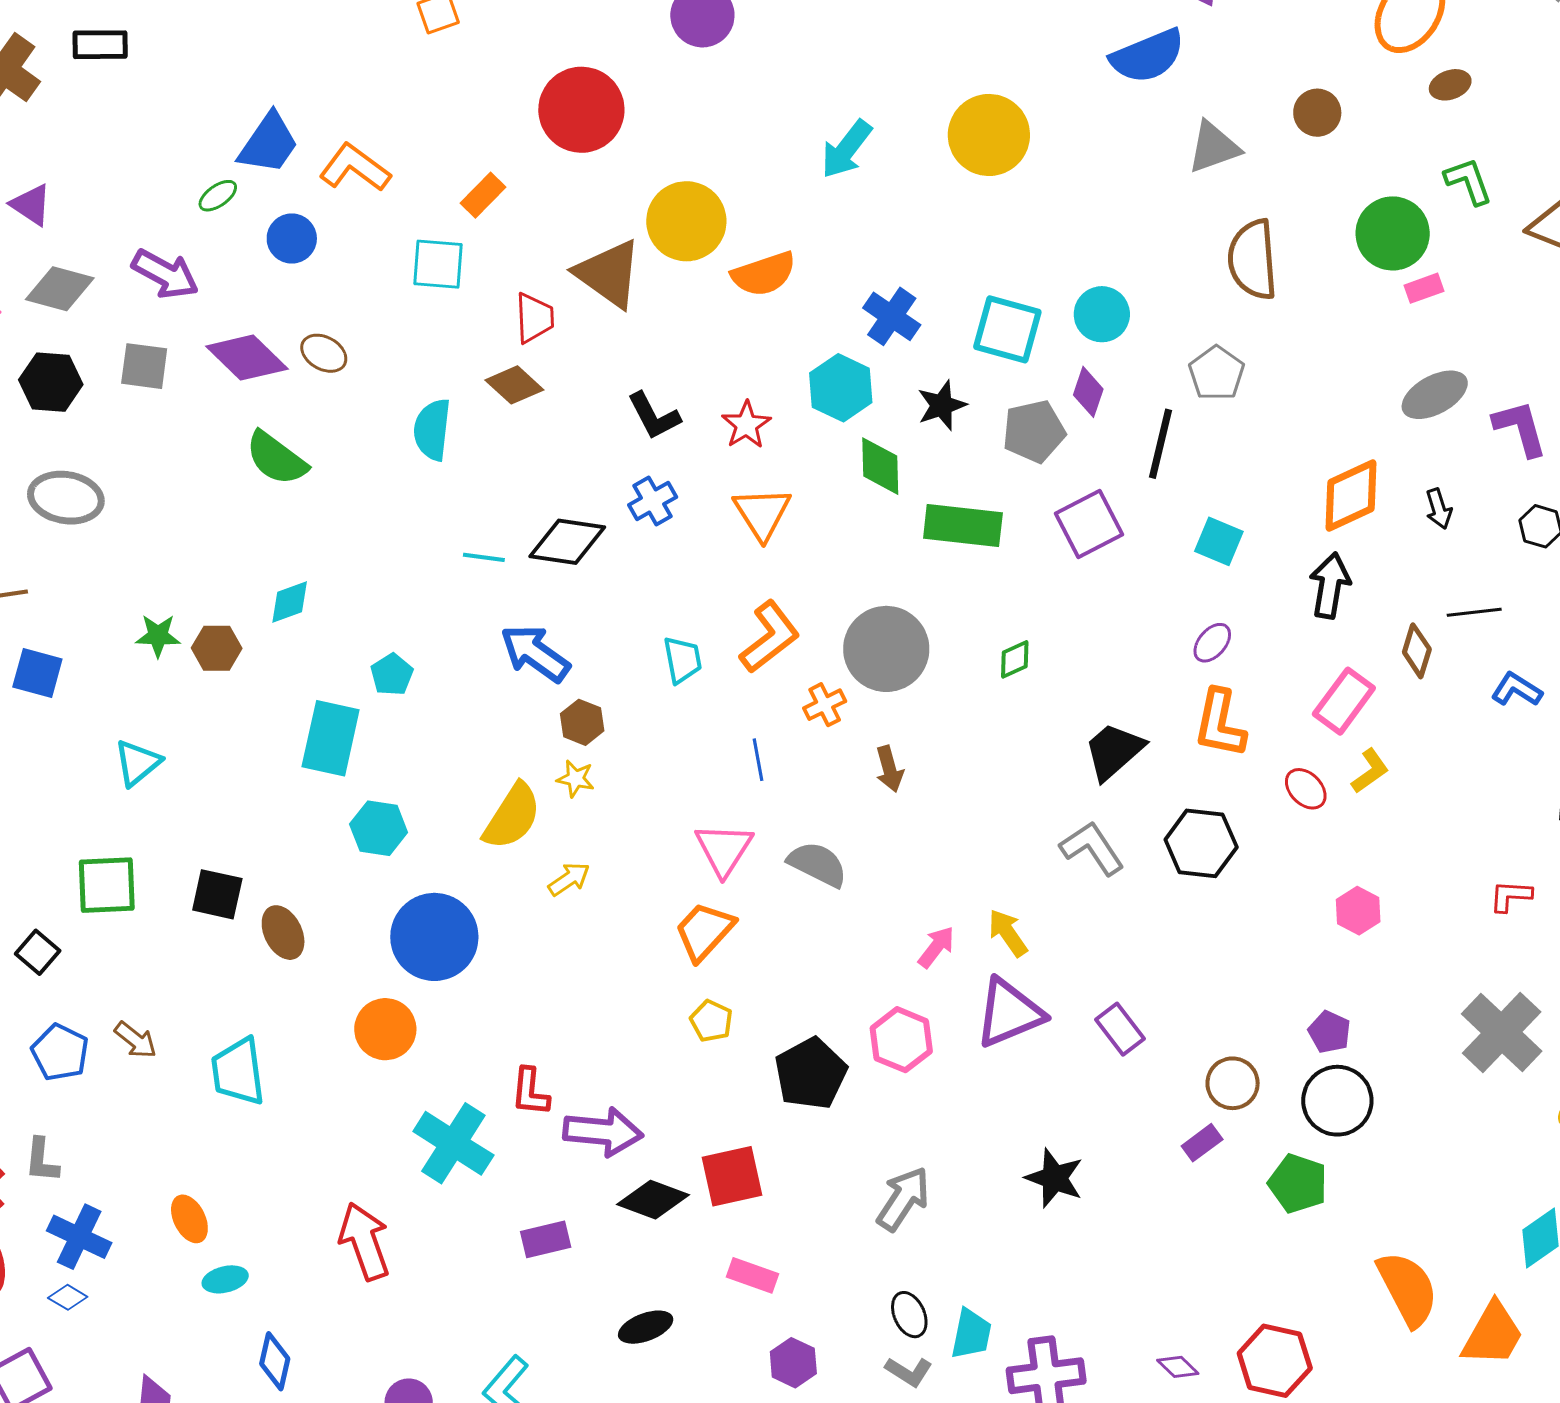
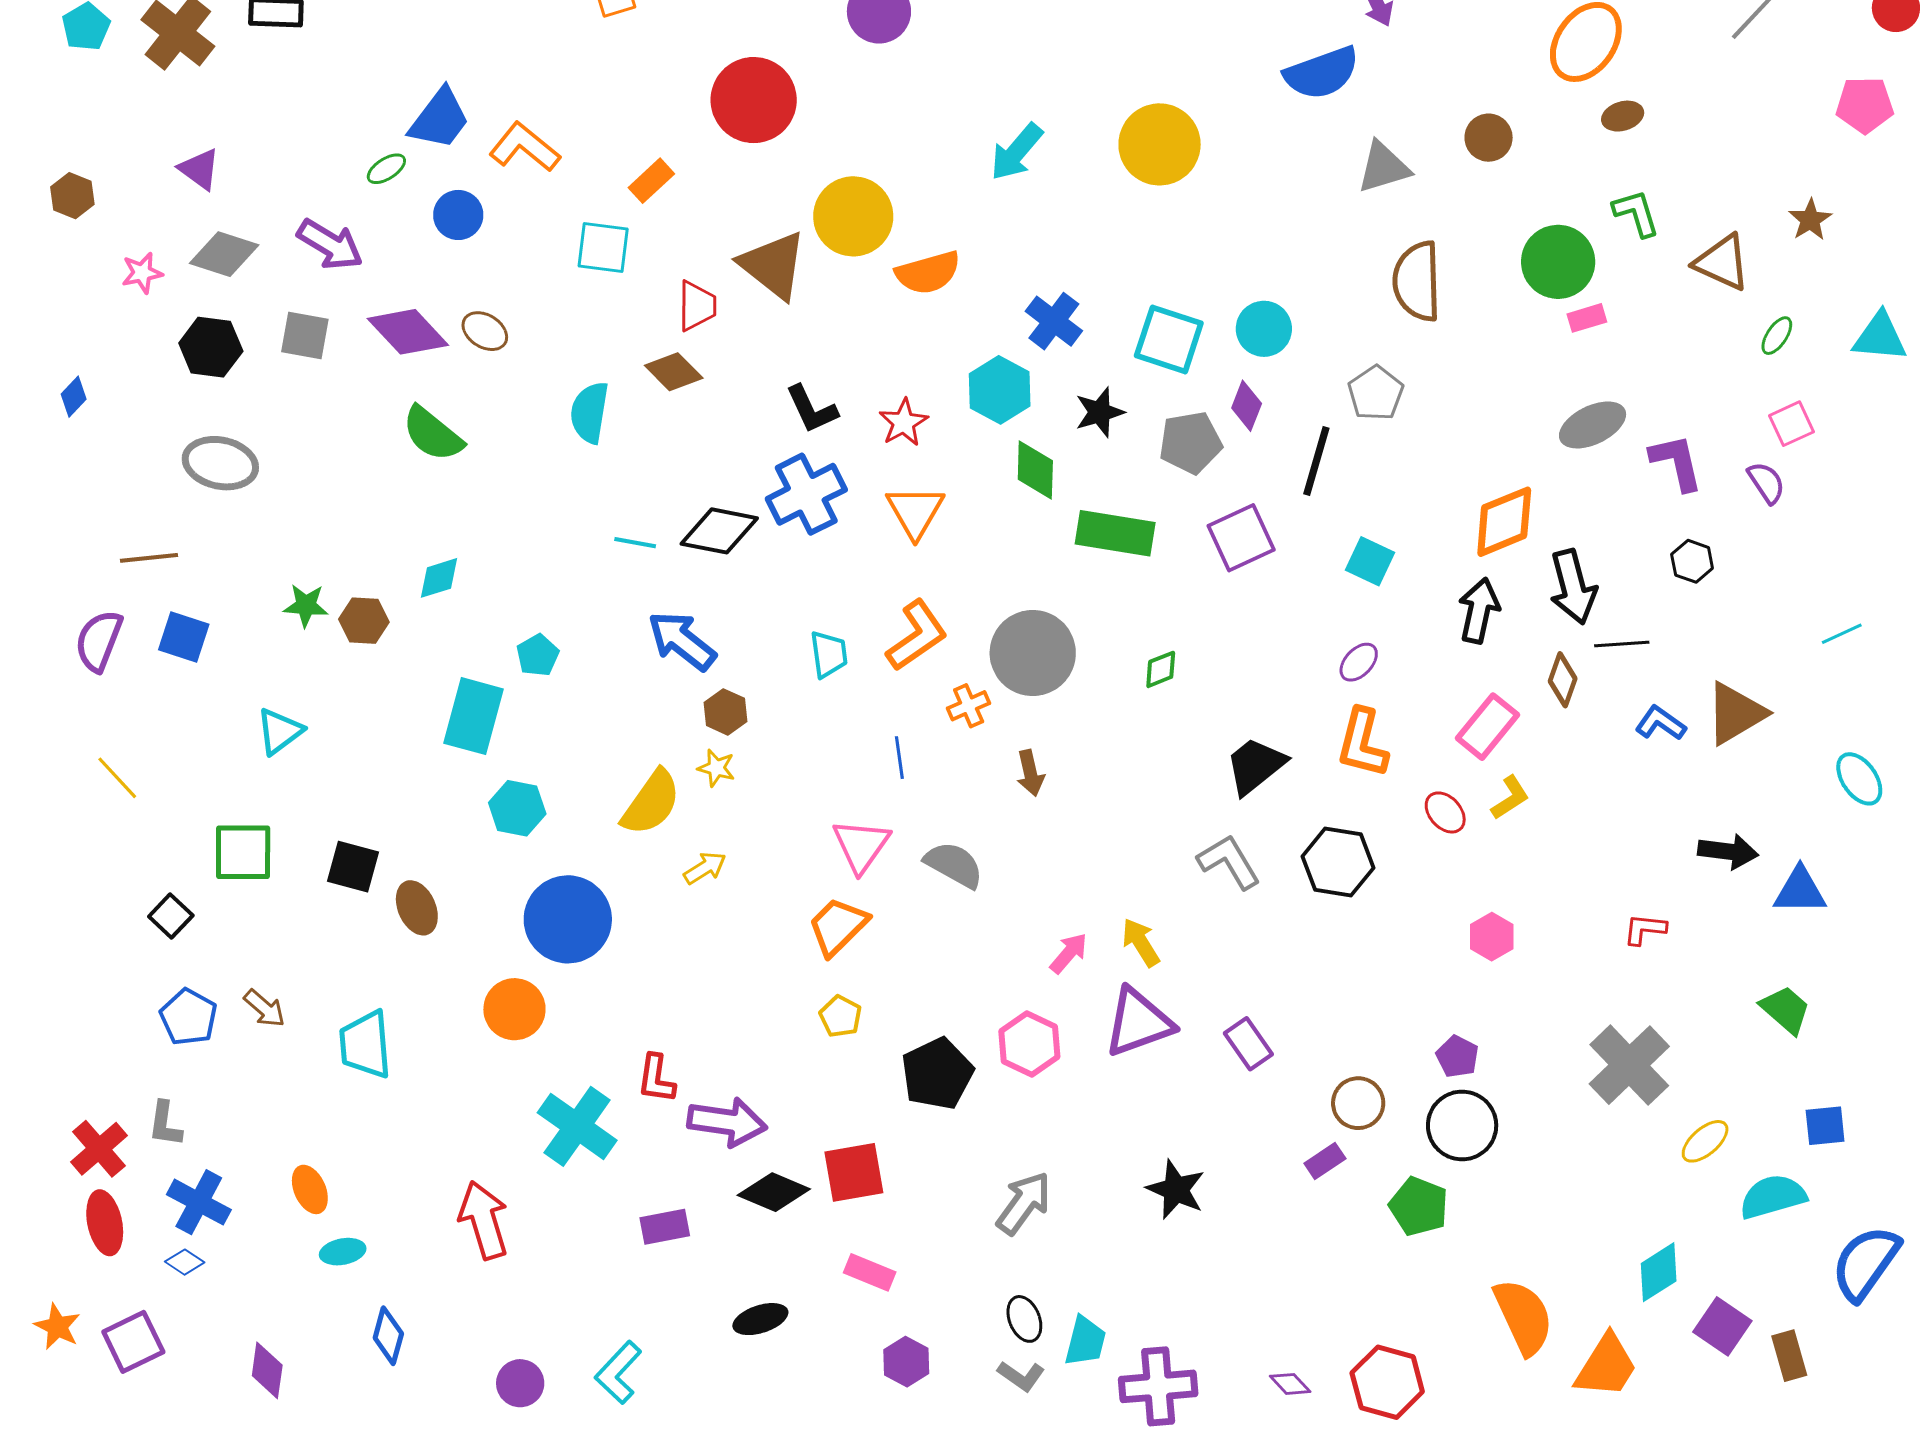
blue cross: (653, 501) -> (806, 494), size x1.6
black arrow: (1439, 509) -> (1573, 587), moved, size x1.8

